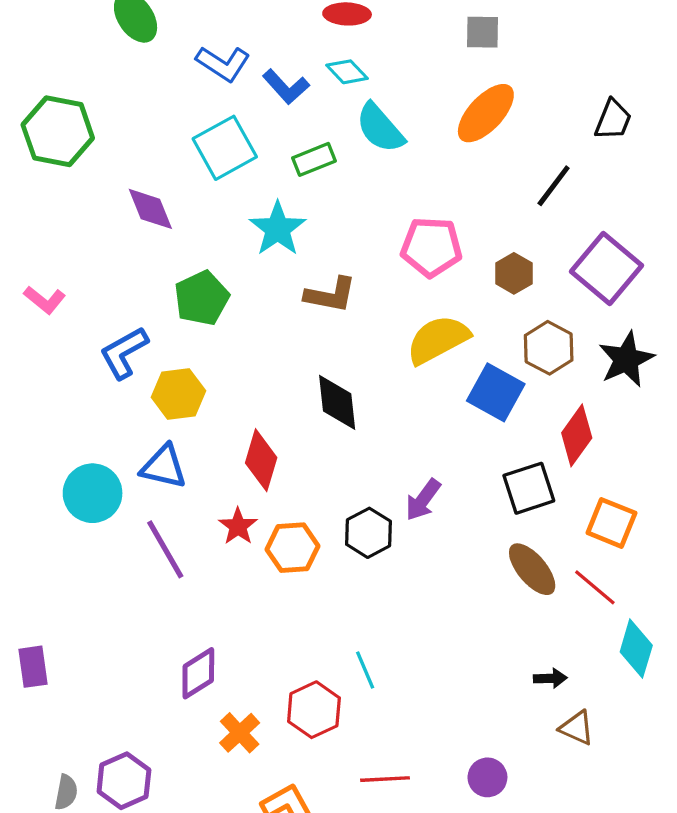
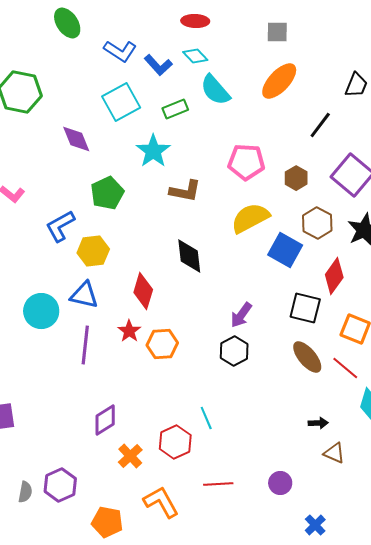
black square: (529, 488) -> (305, 308), turned 32
black hexagon: (369, 533) -> (234, 351), moved
purple line: (165, 549) -> (85, 345), turned 36

